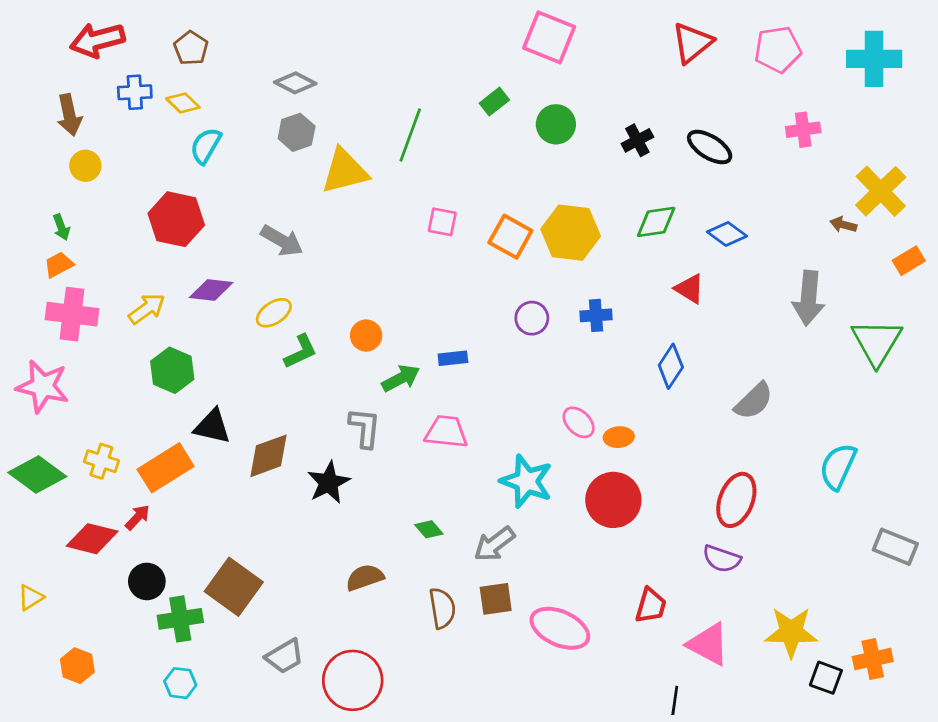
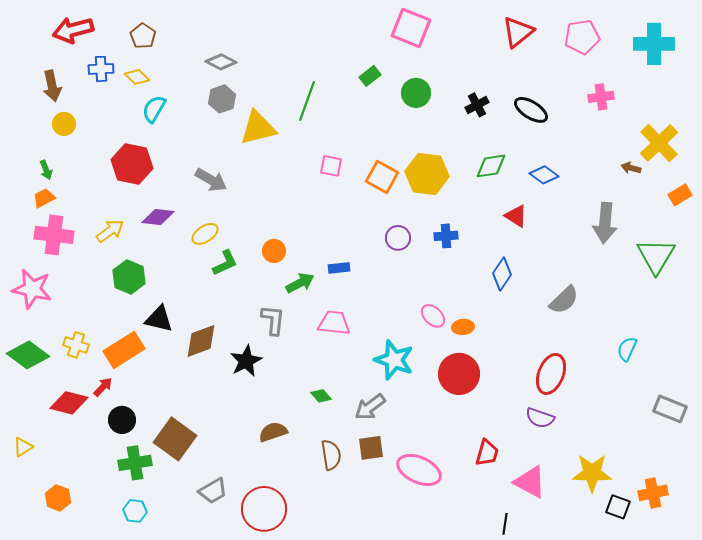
cyan semicircle: (838, 467) -> (627, 349), size x0.7
black circle: (147, 581) -> (122, 420), moved

